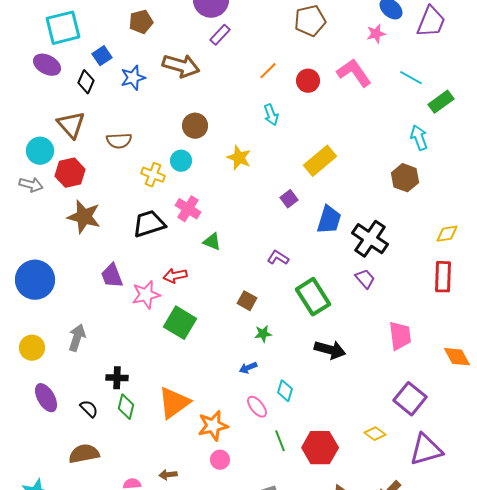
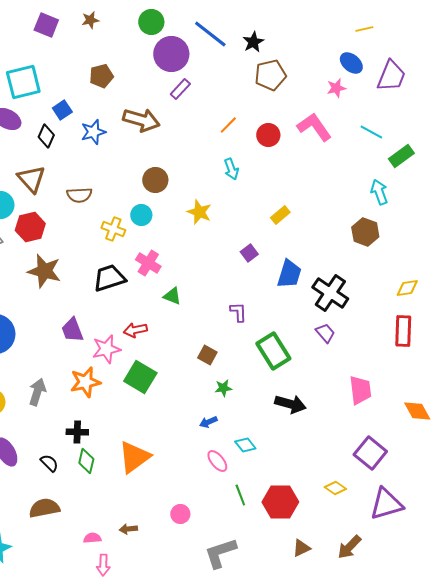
yellow rectangle: (320, 161) -> (280, 215), size x0.6
purple L-shape: (278, 258) -> (238, 312), turned 55
cyan diamond: (285, 391) -> (245, 445), turned -55
orange star: (213, 426) -> (85, 382), moved

